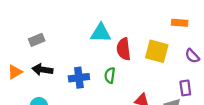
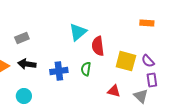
cyan triangle: (101, 33) -> (78, 32), turned -42
yellow square: (157, 51) -> (126, 61), moved
purple semicircle: (192, 56) -> (148, 61), moved

